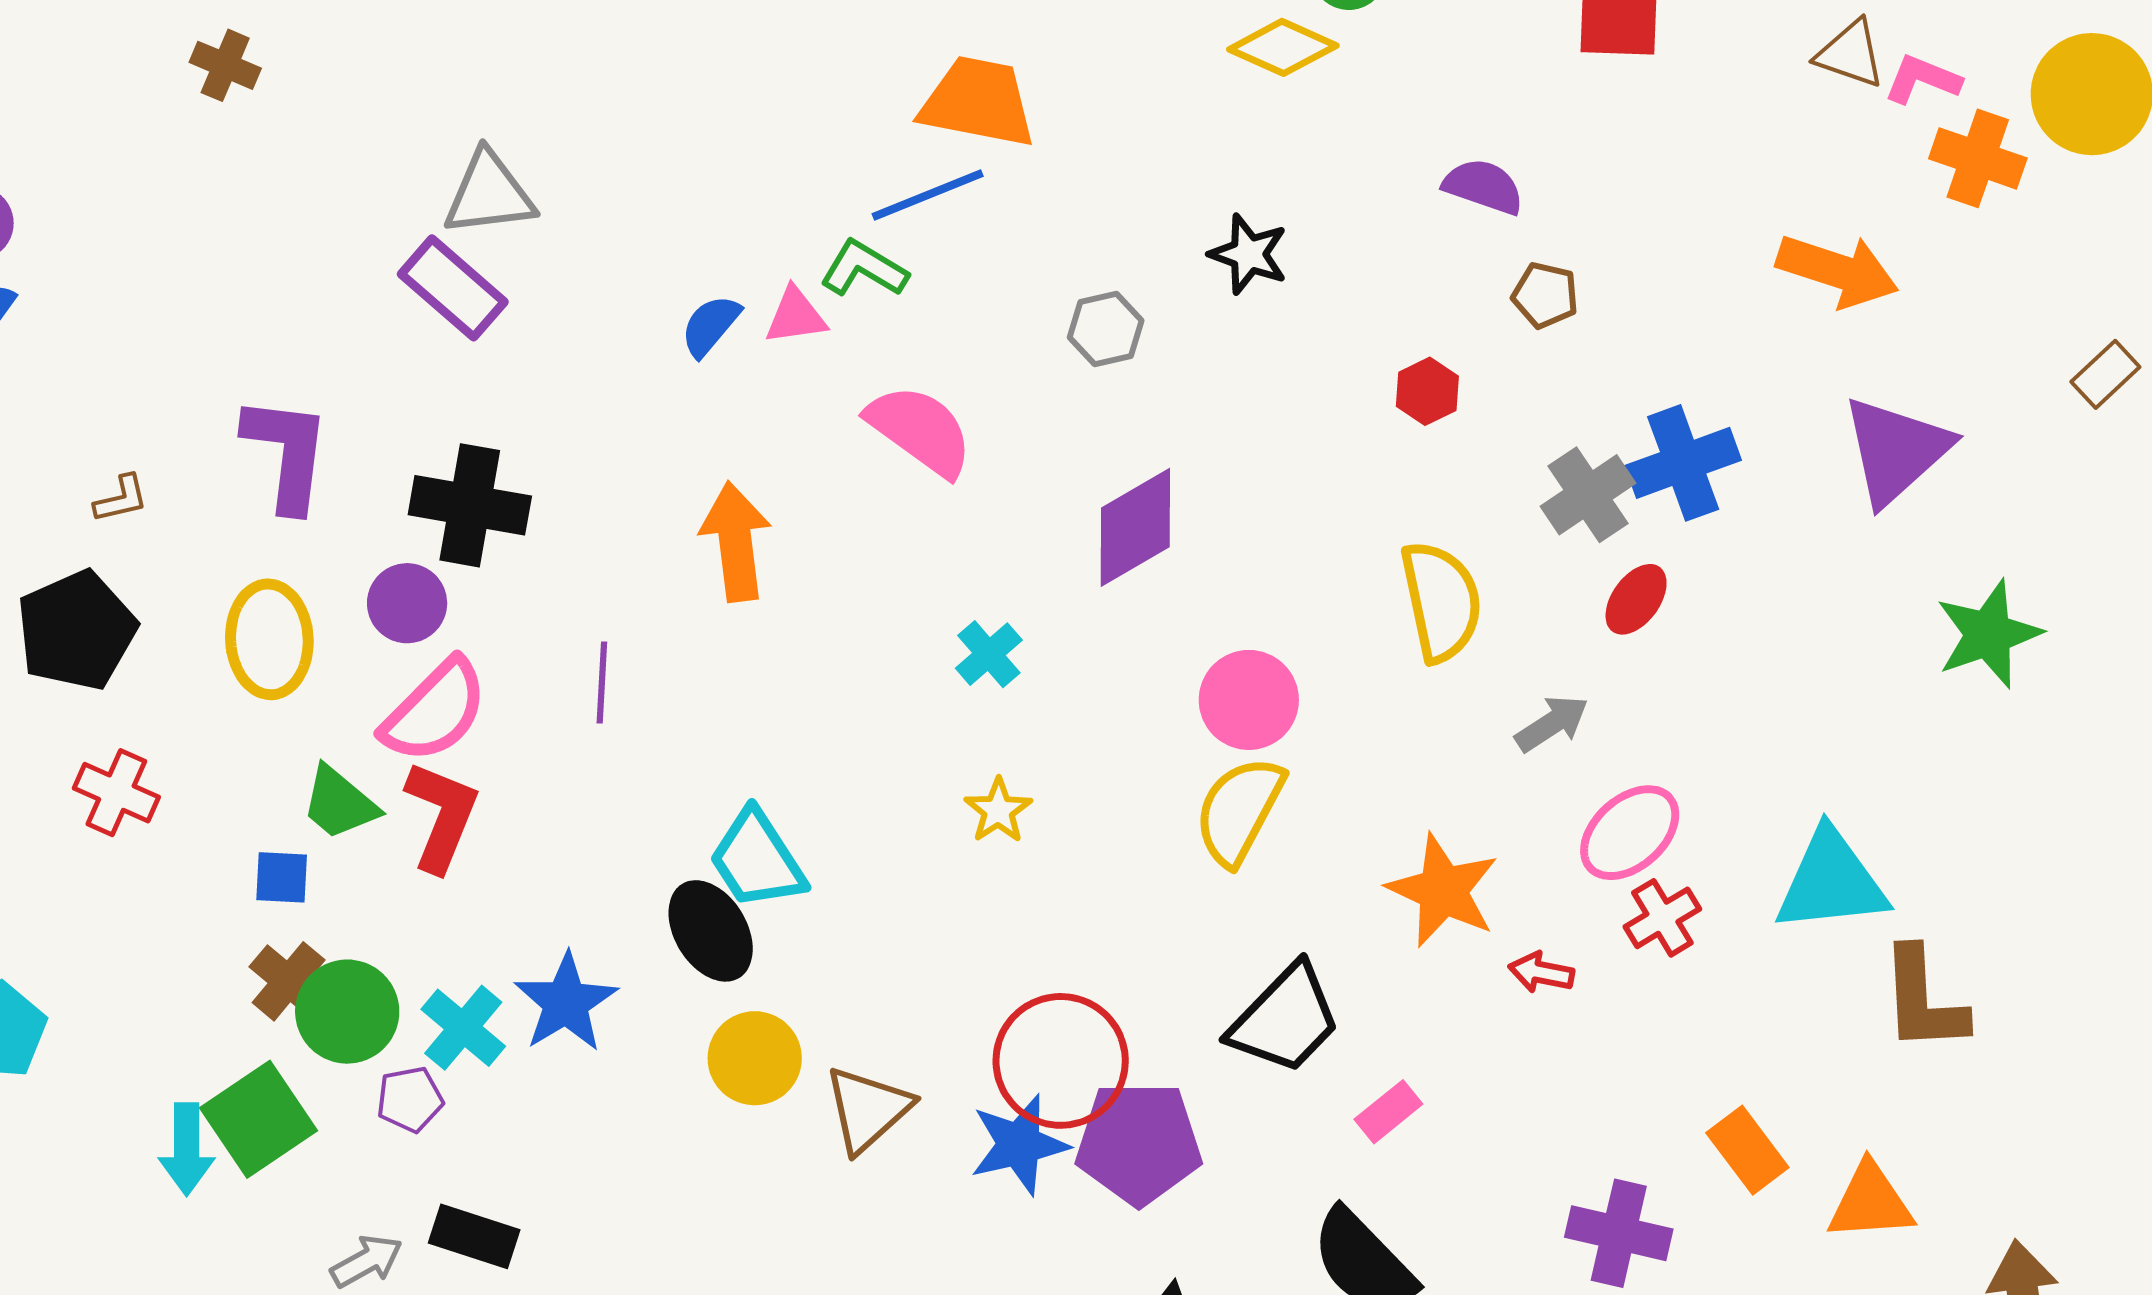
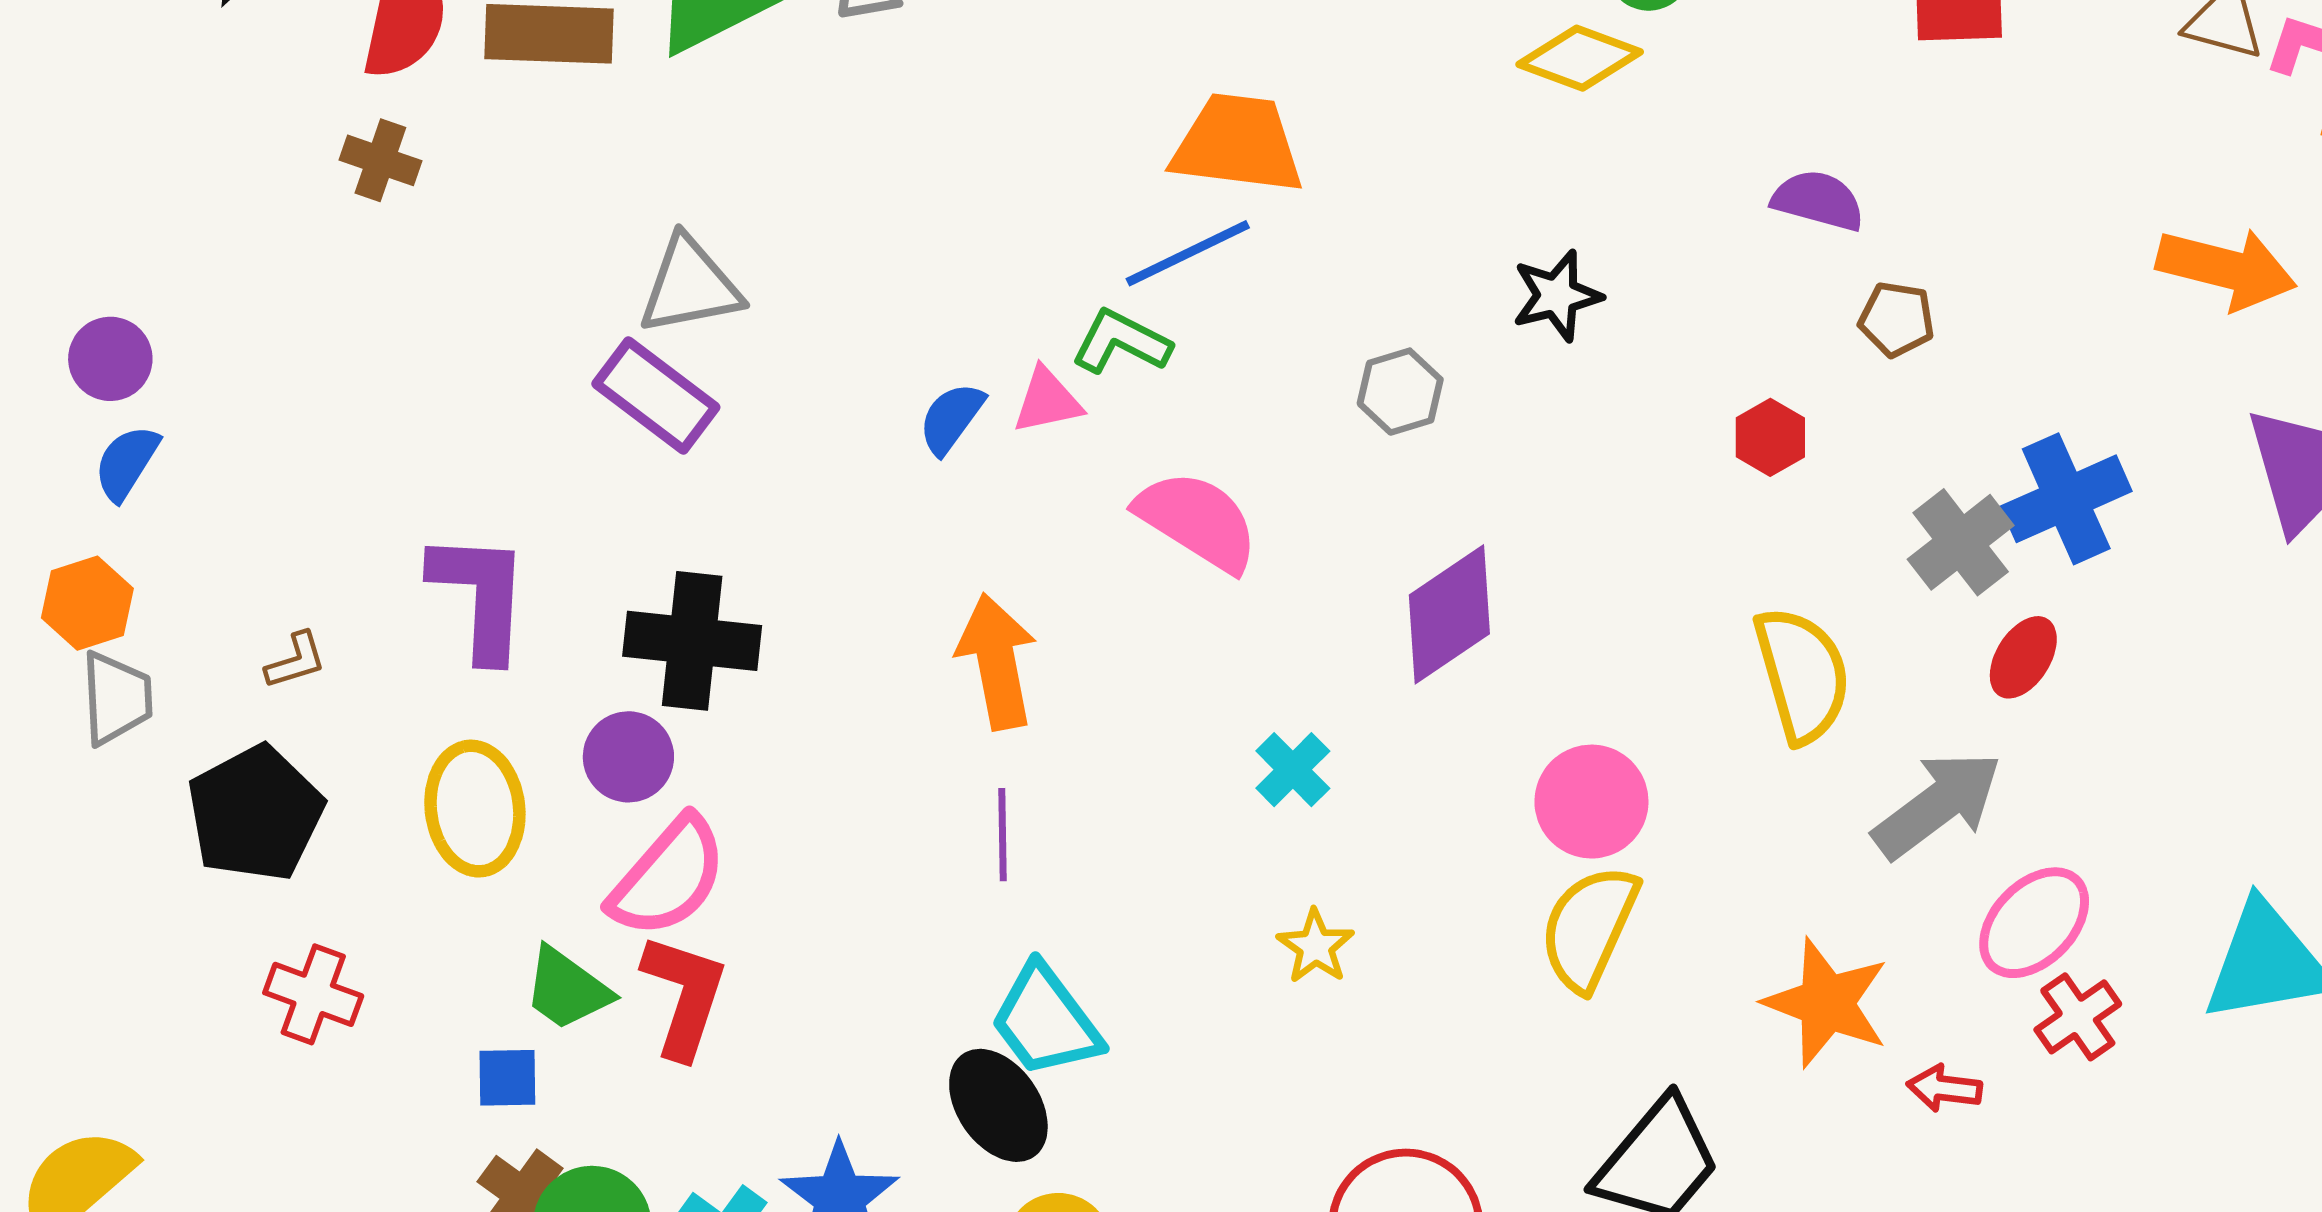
black star: (1249, 254) -> (1557, 296), turned -30
purple line: (602, 682) -> (1002, 835), moved
gray arrow: (1552, 723) -> (1937, 805), size x1.6

